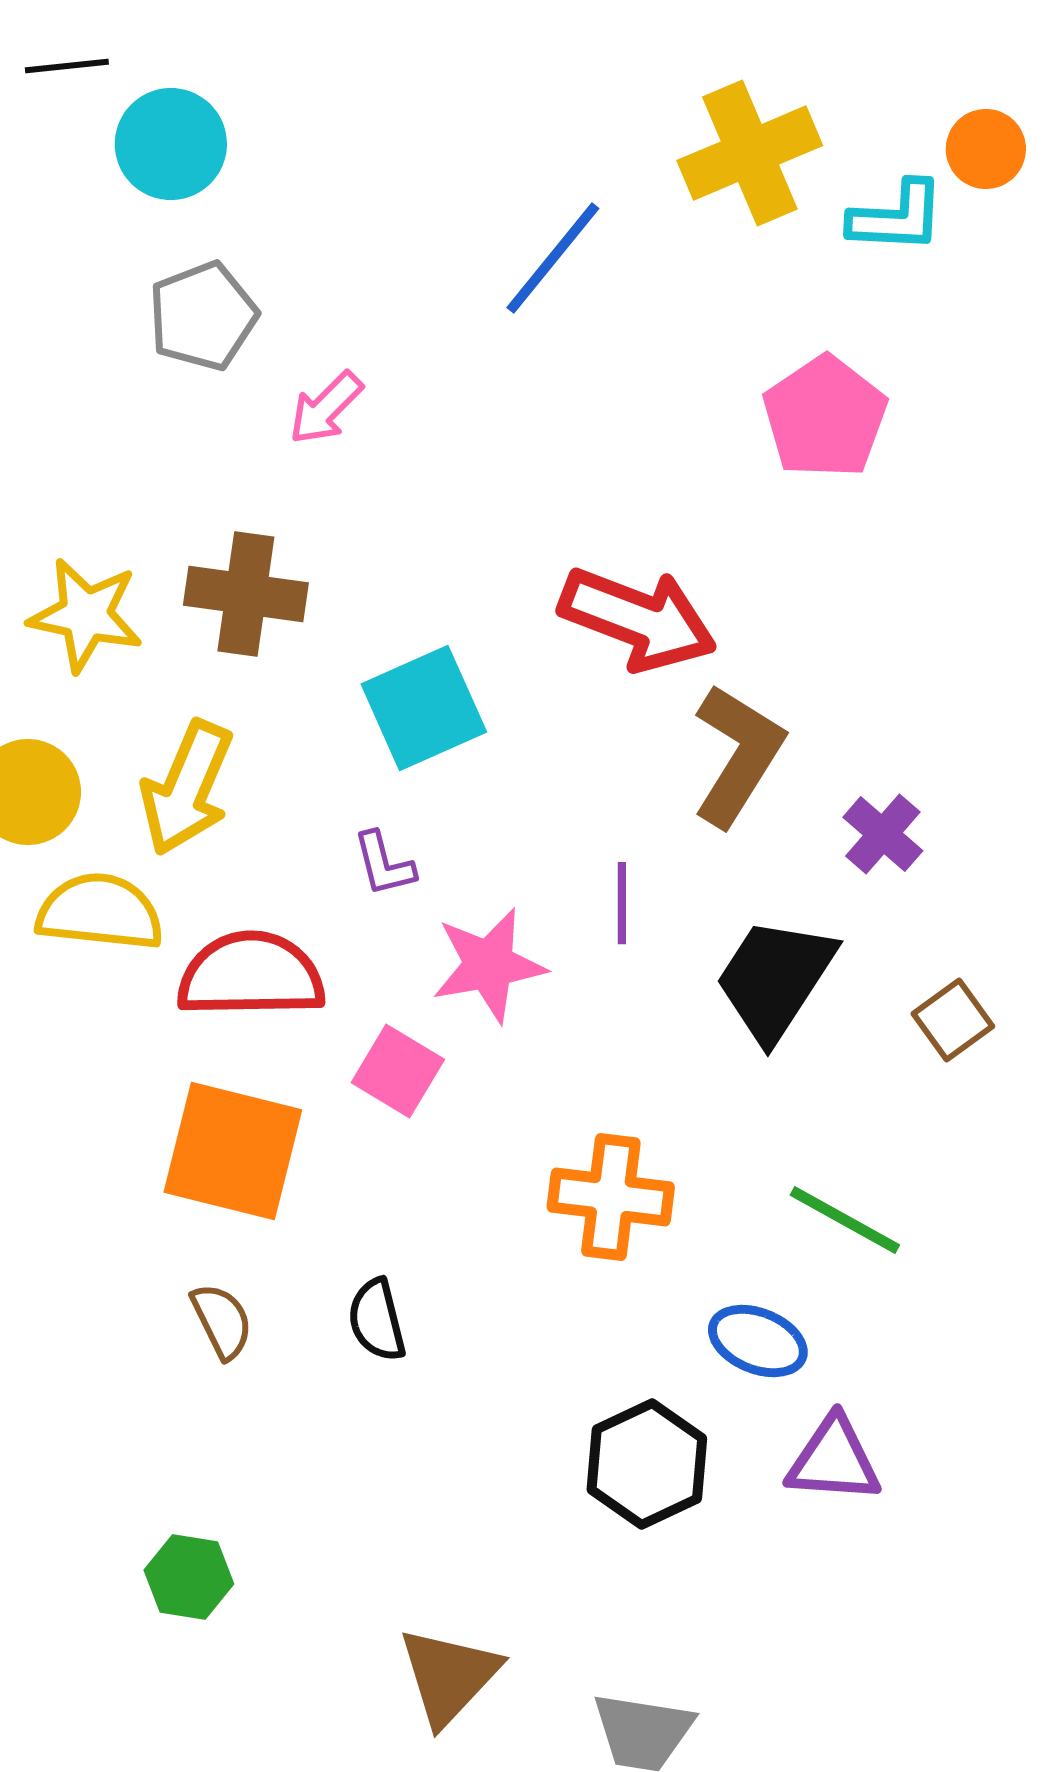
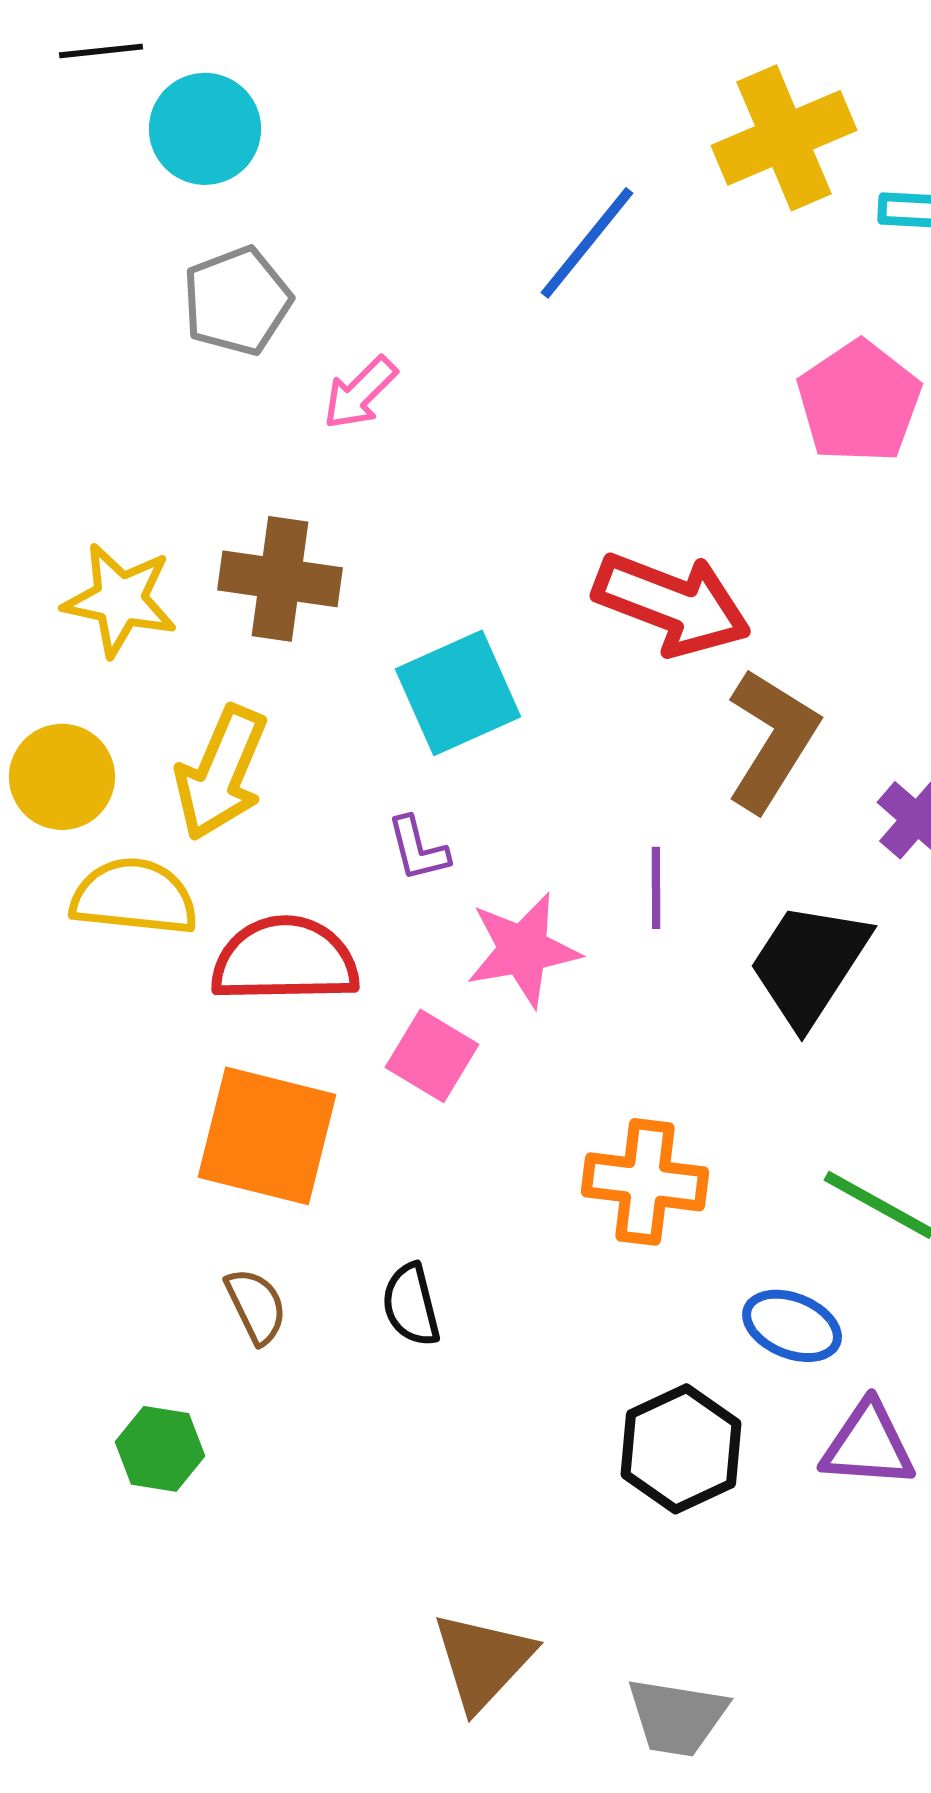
green hexagon: (189, 1577) -> (160, 1449), moved

